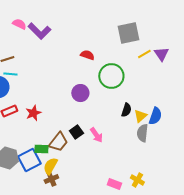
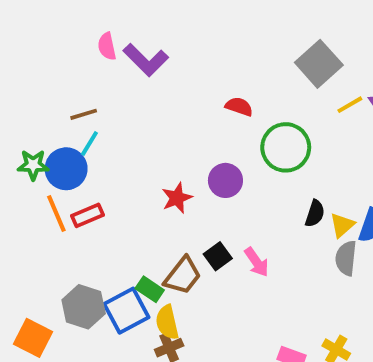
pink semicircle: (19, 24) -> (107, 46), turned -128
gray square: (128, 33) -> (319, 64), turned -30
cyan line: (10, 74) -> (89, 144), turned -64
red star: (33, 113) -> (177, 198), moved
green rectangle: (41, 149) -> (150, 289), turned 32
yellow semicircle: (50, 166) -> (167, 322), turned -42

